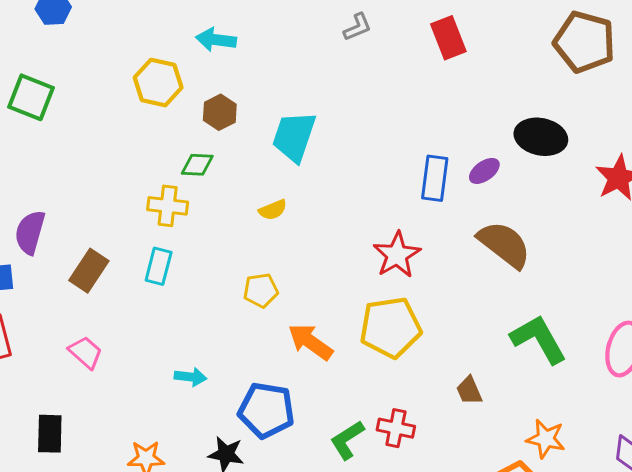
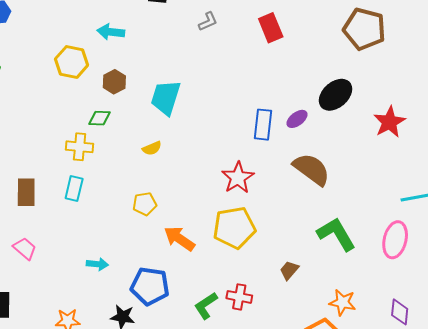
black ellipse: (541, 137) -> (336, 95), turned -52
brown rectangle: (89, 271) -> (26, 192), turned -32
brown trapezoid: (469, 391) -> (289, 270), turned 65

